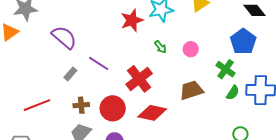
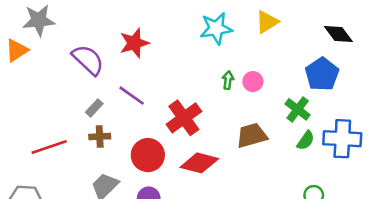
red star: (132, 20) -> (134, 43), moved
green arrow: (160, 47) -> (228, 80), moved, turned -136
brown cross: (81, 105) -> (100, 137), moved

